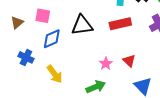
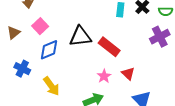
pink square: (43, 16) -> (40, 26), turned 35
red rectangle: (120, 24) -> (109, 47), moved, turned 50

